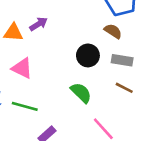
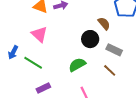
brown semicircle: (113, 31) -> (104, 23), moved
green semicircle: (81, 93) -> (77, 65), turned -90

